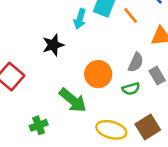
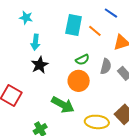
cyan arrow: (80, 19) -> (35, 42), moved
green semicircle: (131, 89) -> (82, 60), moved

